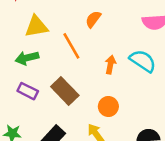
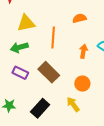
orange semicircle: (93, 19) -> (79, 18), moved, turned 40
orange line: (71, 46) -> (53, 37), turned 35

